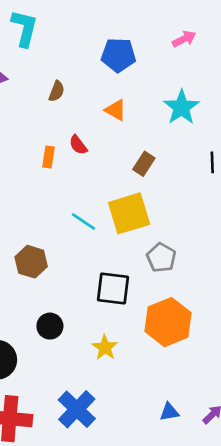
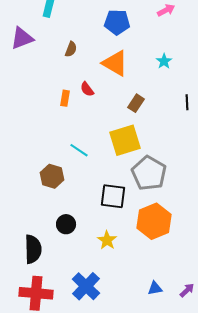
cyan star: (181, 107) -> (164, 61), size x0.6
orange triangle: (116, 110) -> (115, 63), size x1.6
cyan line: (83, 221) -> (79, 150), moved
gray pentagon: (161, 258) -> (149, 173), size x1.6

